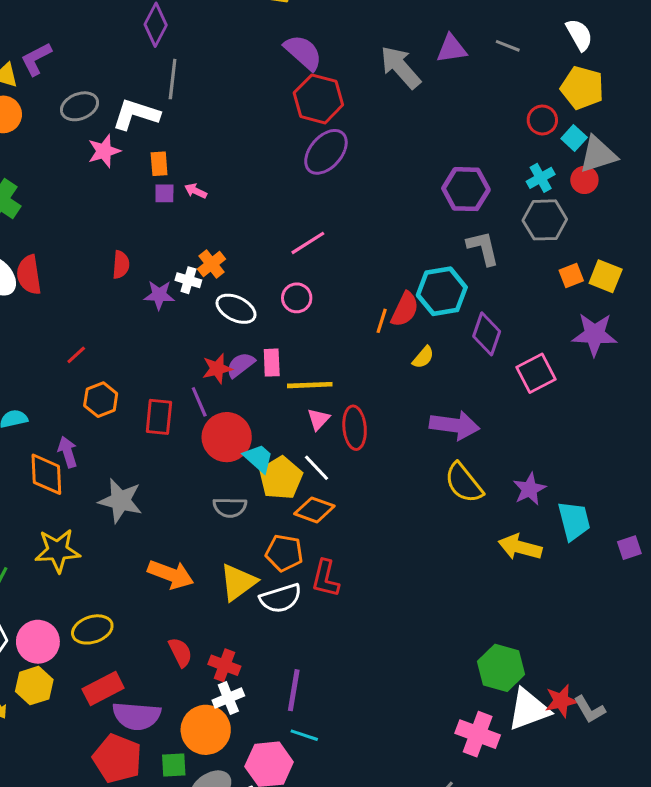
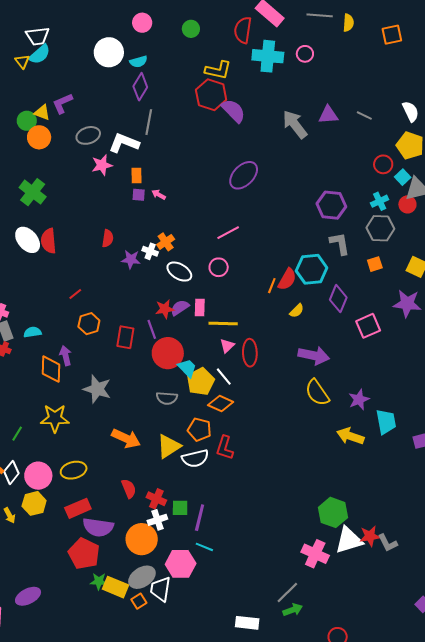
red hexagon: (318, 99) -> (211, 95), moved
orange square: (571, 276) -> (375, 264), moved
green square: (174, 765) -> (180, 508), moved

